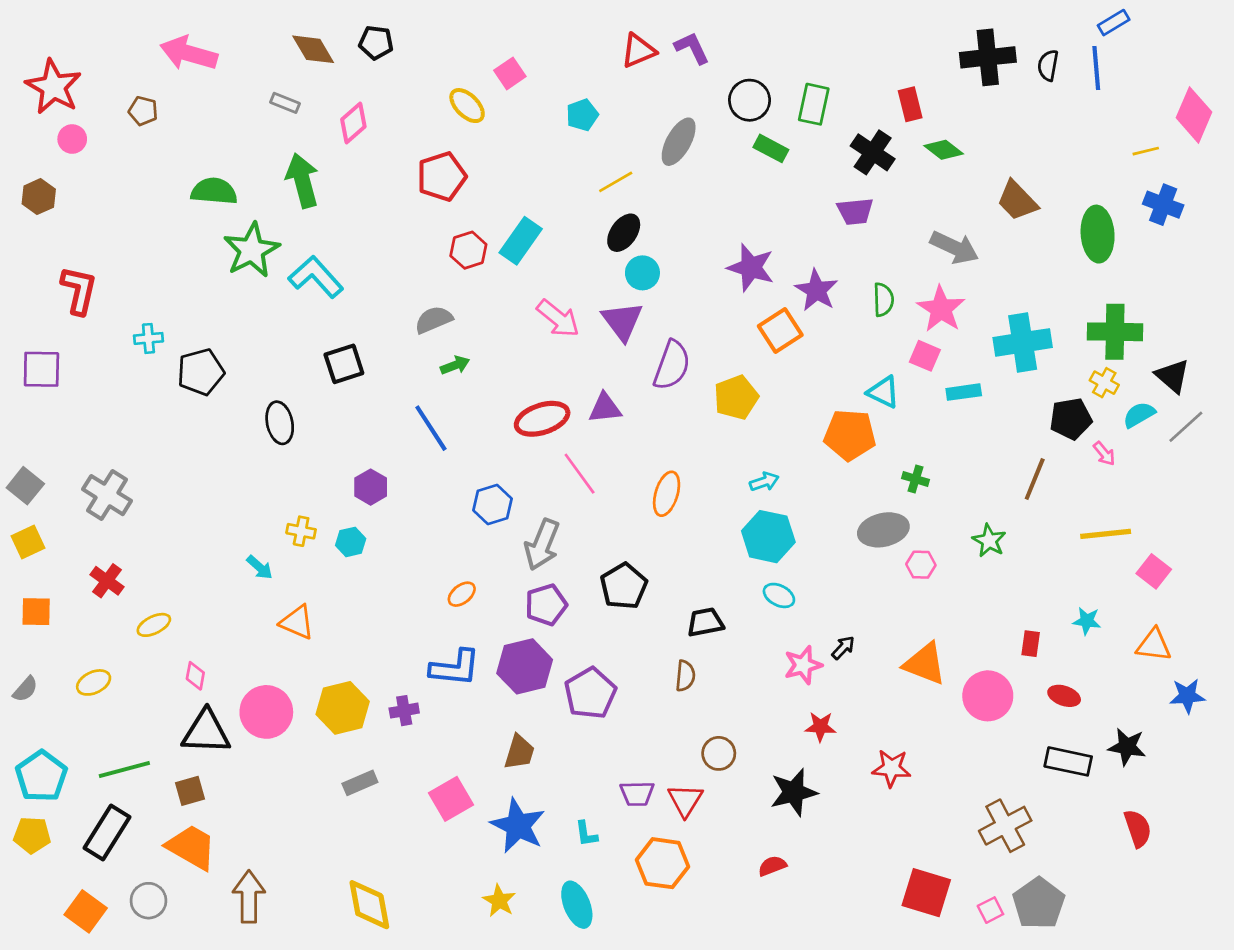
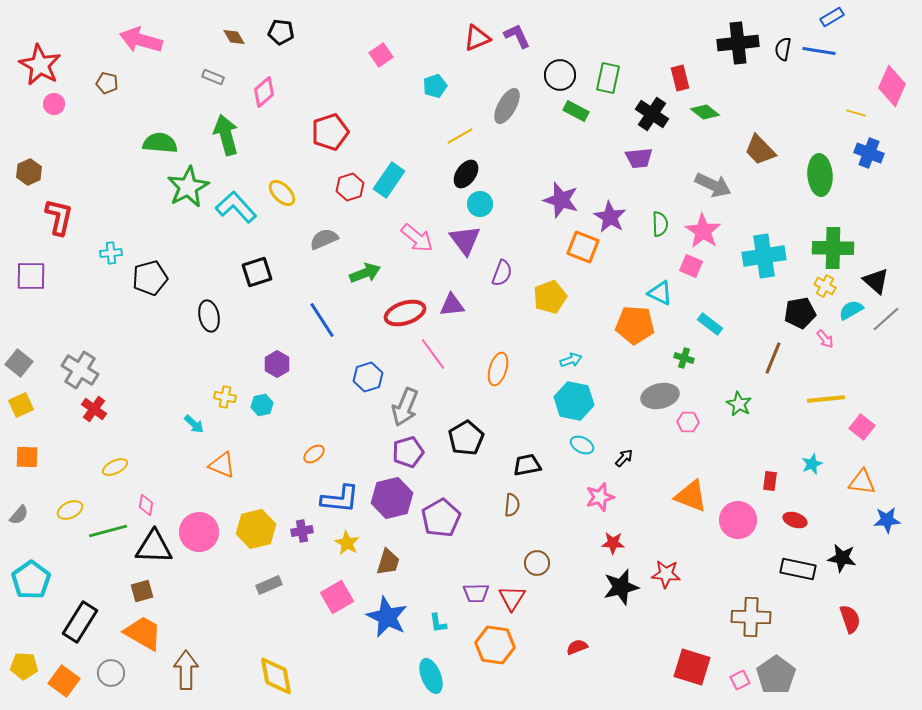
brown diamond: (313, 49) -> (234, 37), size x0.7
blue line: (1096, 68) -> (819, 51), turned -76
yellow ellipse: (467, 106) -> (282, 193), moved
yellow line: (1146, 151) -> (856, 113), turned 30
brown hexagon: (39, 197) -> (29, 172), moved
orange square: (780, 330) -> (583, 247), turned -36
green arrow: (455, 365) -> (365, 273), moved, size x1.4
purple semicircle: (672, 365) -> (502, 273), size x0.7
cyan rectangle: (964, 392) -> (710, 324), moved, turned 45
red cross: (107, 581) -> (94, 409), moved
orange ellipse: (462, 594) -> (314, 454), moved
cyan star: (1087, 621) -> (812, 464), turned -30
black arrow: (843, 648) -> (624, 458), moved
green line: (124, 769) -> (108, 531), moved
black star: (794, 792) -> (621, 587), moved
brown cross: (1005, 826) -> (751, 617), turned 30
yellow pentagon: (32, 835) -> (24, 666), moved
yellow star: (499, 901) -> (347, 543), moved

